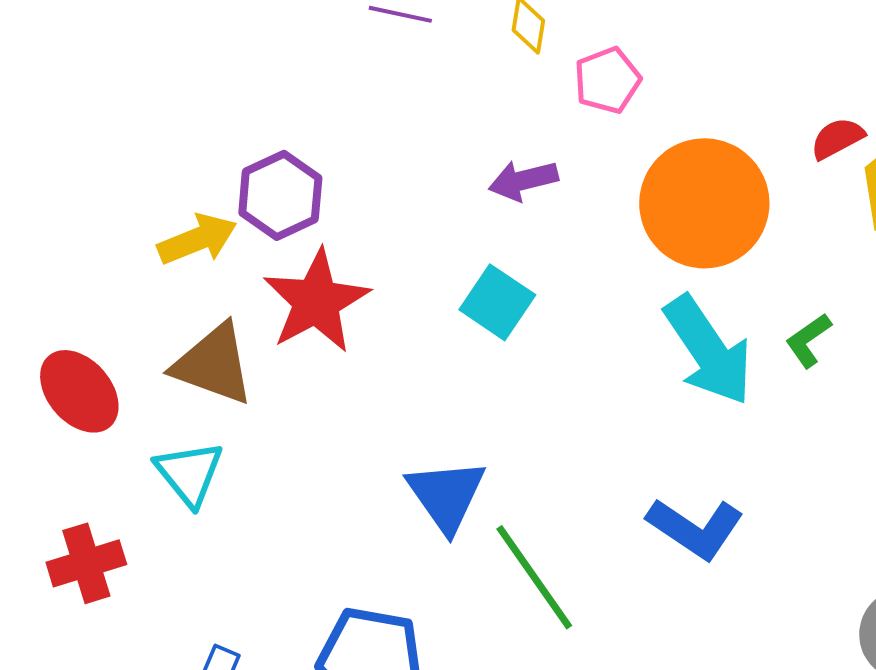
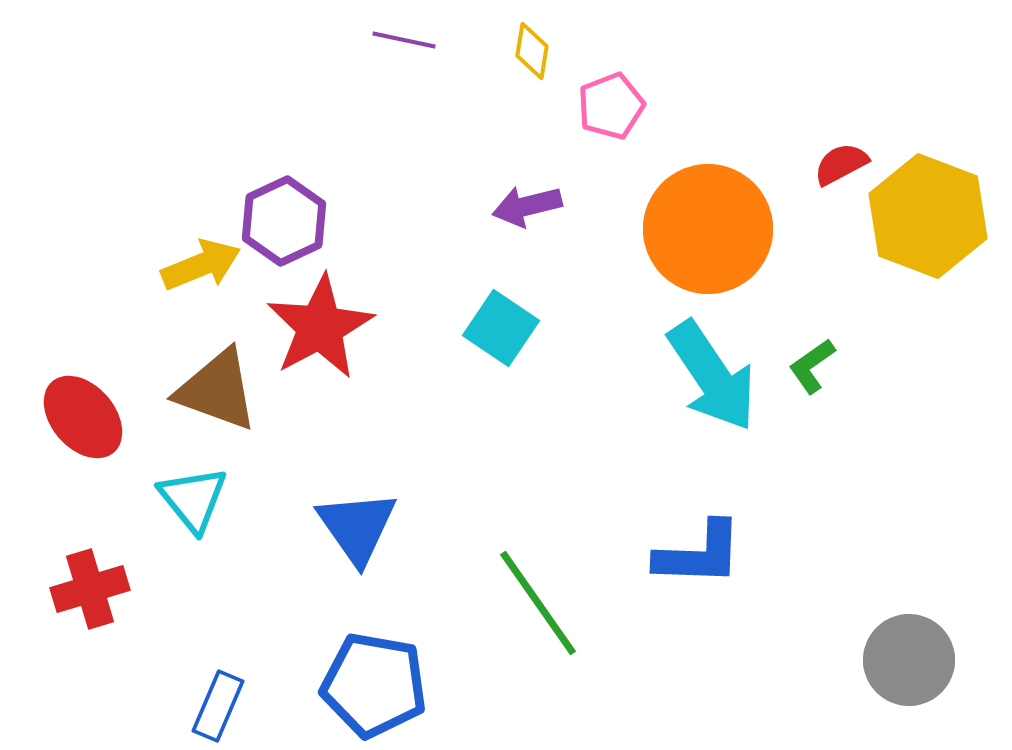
blue triangle: (446, 495) -> (357, 527), moved
blue L-shape: (695, 528) -> (699, 554), turned -32

